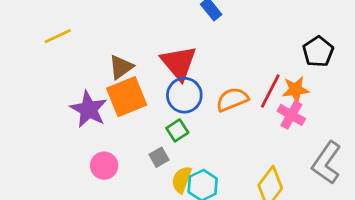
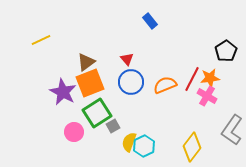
red triangle: (179, 63) -> (127, 59), size x0.5
green square: (177, 130) -> (97, 113), moved, size x1.8

